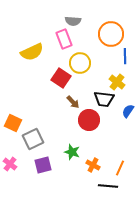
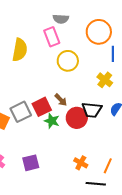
yellow semicircle: (32, 52) -> (20, 50), turned -55
red square: (61, 78) -> (42, 107), moved, turned 30
black trapezoid: (104, 99) -> (92, 110), moved
gray square: (33, 139) -> (21, 112), moved
green star: (72, 152) -> (52, 121), moved

